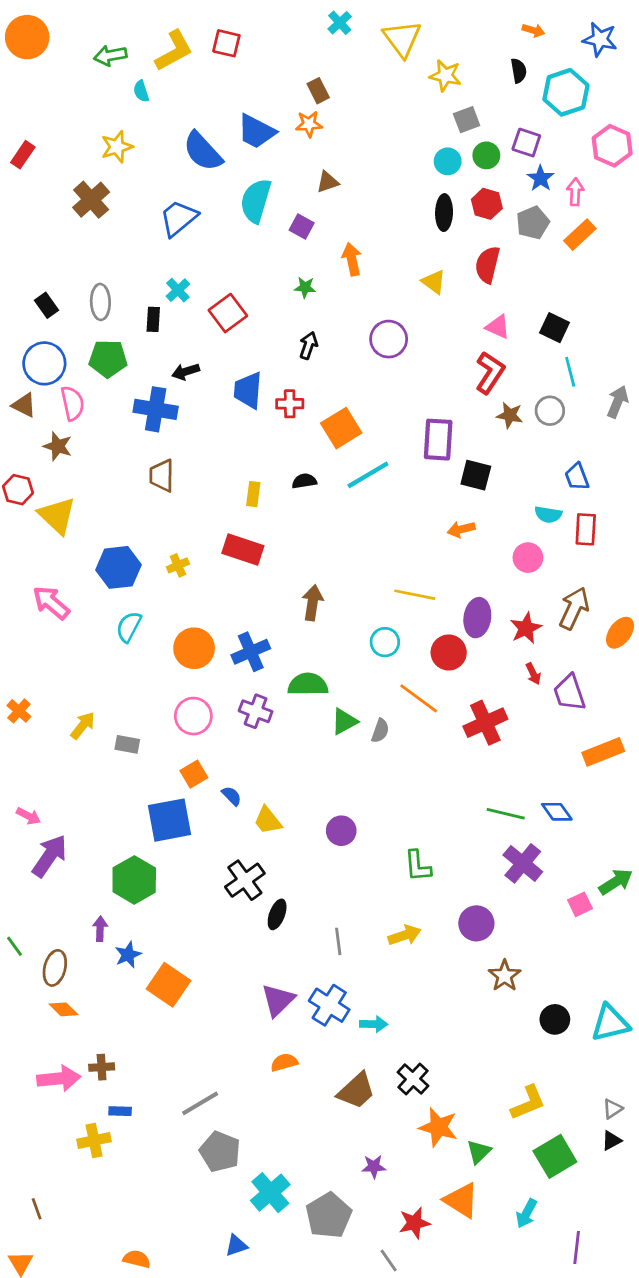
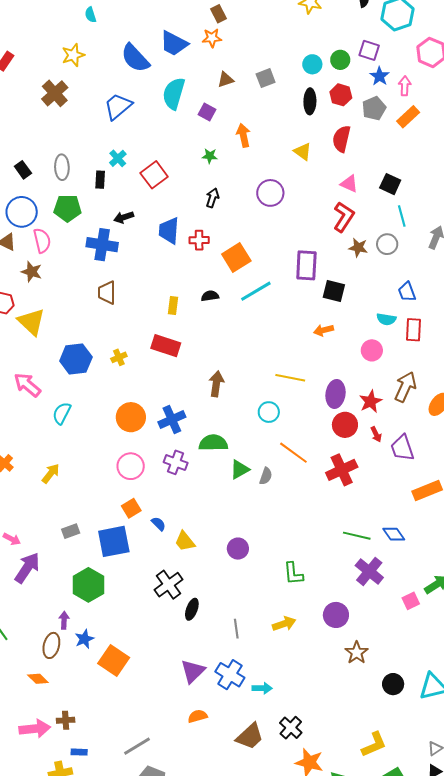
gray square: (467, 120) -> (266, 78), moved
cyan semicircle: (129, 627) -> (62, 413), moved
red circle: (449, 652) -> (345, 425), moved
gray rectangle: (127, 744) -> (71, 531), moved, turned -30
brown ellipse: (55, 968) -> (51, 645), moved

